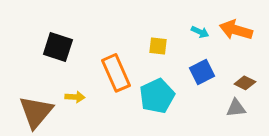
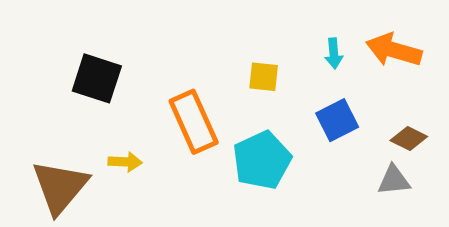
cyan arrow: (200, 32) -> (334, 53), turned 60

